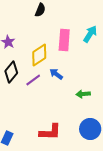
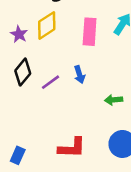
yellow diamond: (39, 55) -> (47, 25), moved
blue arrow: (56, 74) -> (79, 75), turned -144

